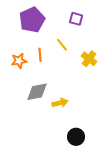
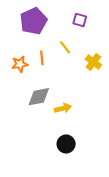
black circle: (76, 137) -> (66, 144), moved

